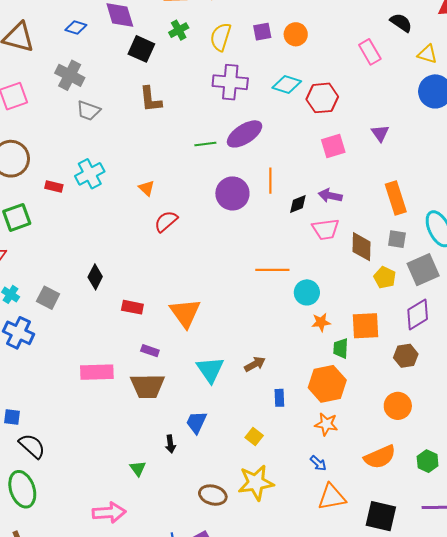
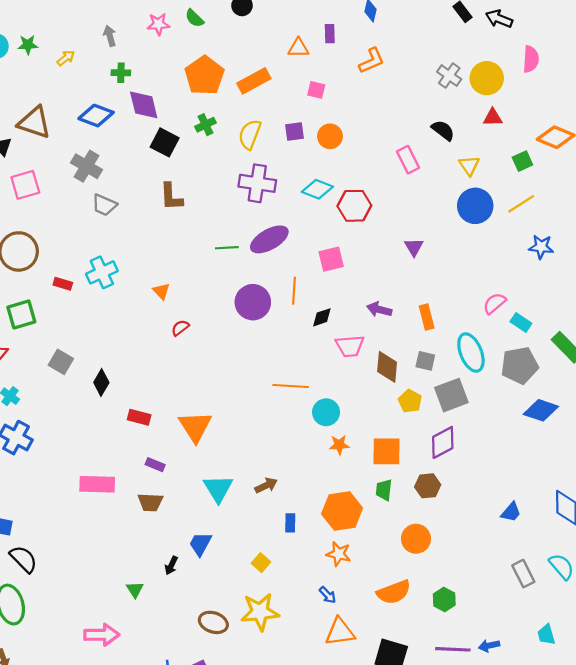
blue diamond: (76, 27) -> (96, 116), size x1.5
yellow triangle: (427, 54) -> (469, 166), turned 35
pink square: (333, 146) -> (331, 259), moved
purple arrow: (330, 196) -> (379, 309), moved
orange rectangle: (396, 198) -> (427, 317), size x0.7
red semicircle: (166, 221) -> (180, 328), size x0.7
gray square: (48, 298) -> (61, 362), moved
green trapezoid: (341, 348) -> (384, 490), moved
brown trapezoid: (148, 386) -> (150, 502), size x0.7
black arrow: (170, 444) -> (171, 565), turned 30

